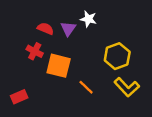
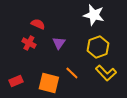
white star: (88, 19) -> (94, 15), moved, size x1.5
purple triangle: (68, 29) -> (59, 43), moved
orange square: (59, 66) -> (49, 83), moved

